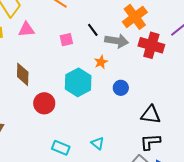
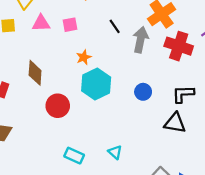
pink square: (66, 40) -> (70, 25), moved
gray arrow: (117, 41) -> (140, 40), turned -90
orange star: (101, 62) -> (84, 57), moved
black L-shape: (150, 142) -> (183, 94), moved

